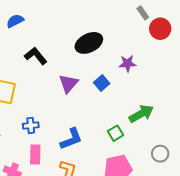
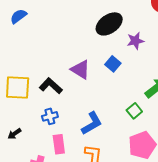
black ellipse: (89, 43) -> (109, 24), moved
black L-shape: (36, 56) -> (51, 86), moved
purple triangle: (68, 84) -> (80, 70), turned -30

